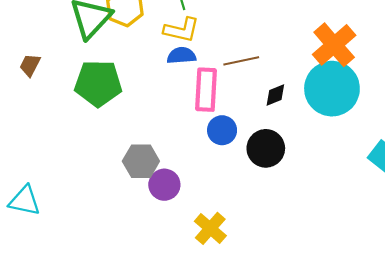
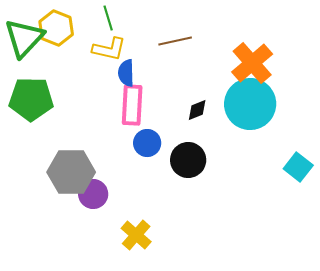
blue semicircle: (181, 55) -> (126, 73), moved, turned -88
brown line: (241, 61) -> (175, 41), moved
gray hexagon: (141, 161) -> (71, 172), size x1.4

